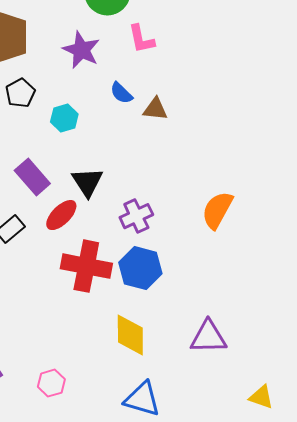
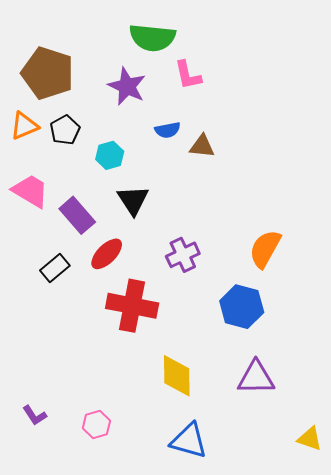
blue semicircle: (121, 93) -> (168, 130), turned -55
black triangle: (87, 182) -> (133, 200), moved
blue hexagon: (140, 268) -> (242, 307), moved

